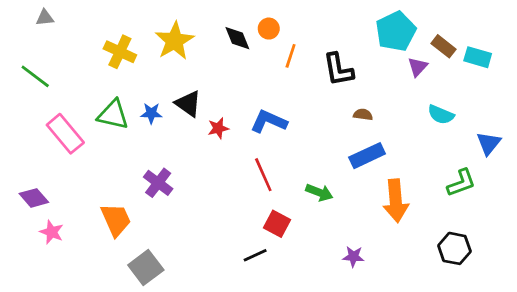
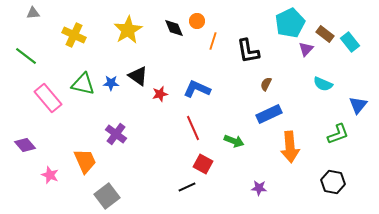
yellow cross: (120, 52) -> (74, 35), moved
cyan rectangle: (478, 57) -> (350, 42), turned 36
brown semicircle: (363, 115) -> (266, 84), turned -72
pink star: (52, 232) -> (50, 175), moved

